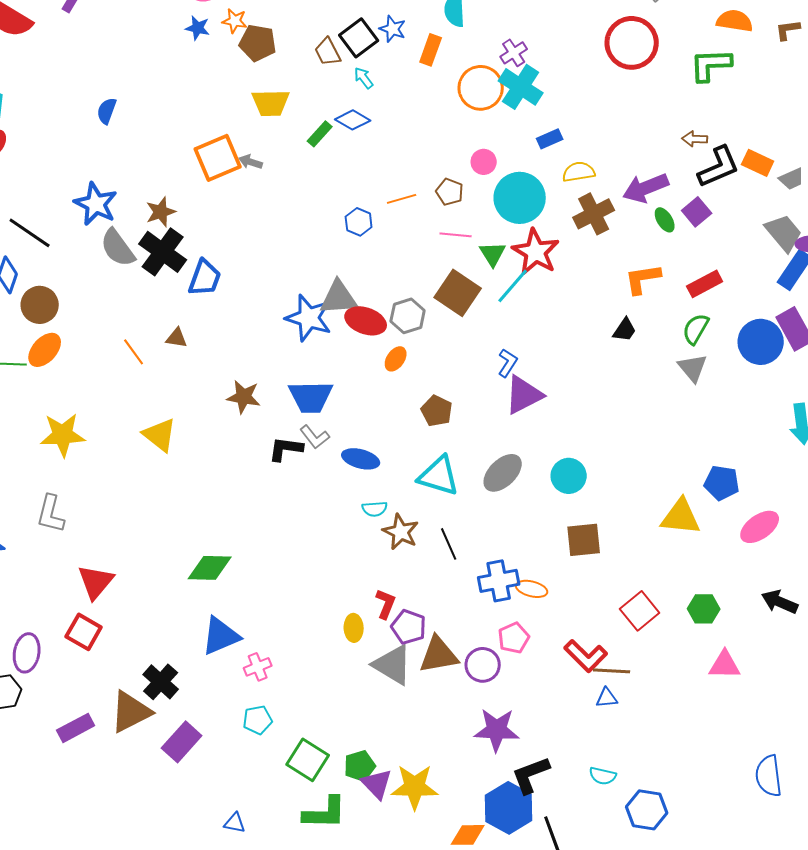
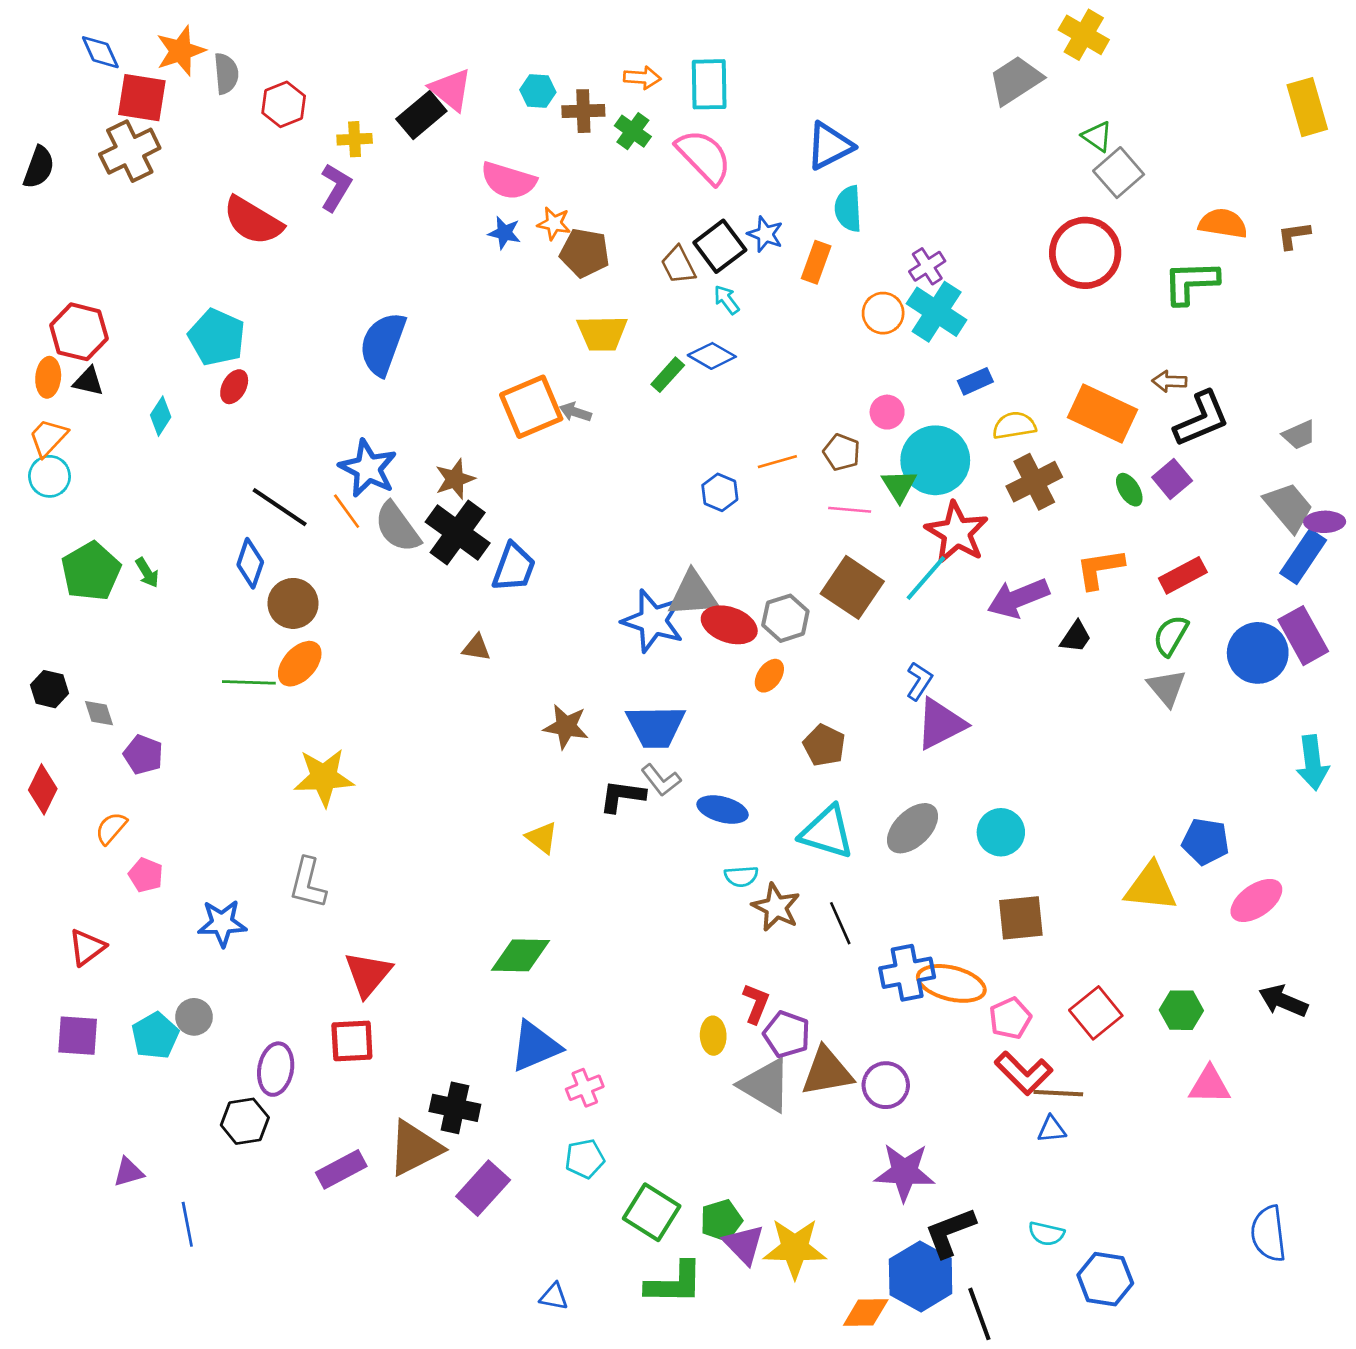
orange circle: (481, 88) -> (883, 313), size x0.7
blue semicircle: (107, 111) -> (383, 344), size x1.8
orange rectangle: (758, 163) -> (1103, 413), moved, size x1.6
purple arrow: (646, 188) -> (1018, 598), moved
green triangle: (493, 254) -> (899, 486), moved
orange line: (134, 352) -> (347, 511), moved
yellow triangle: (160, 435) -> (542, 838), moved, size x0.7
orange ellipse: (532, 589) -> (951, 983), size x1.6
red square: (84, 632) -> (352, 1041), turned -33
pink pentagon: (514, 638) -> (1010, 1018), moved
black cross: (161, 682) -> (455, 1108), turned -30

